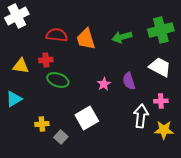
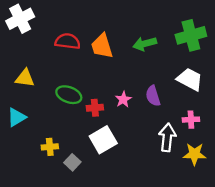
red cross: (46, 60) -> (95, 108), moved

